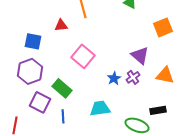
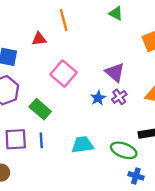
purple triangle: (140, 55) -> (115, 72), moved
purple square: (40, 102) -> (16, 139), moved, turned -30
cyan trapezoid: (100, 108) -> (82, 145), moved

